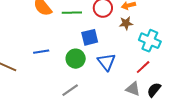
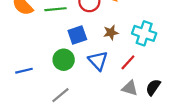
brown star: (126, 23) -> (111, 33), moved
blue line: (41, 52) -> (24, 71), moved
red line: (143, 67) -> (128, 62), moved

